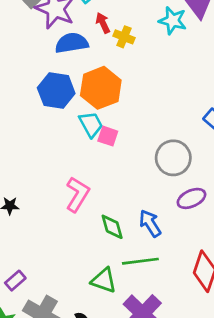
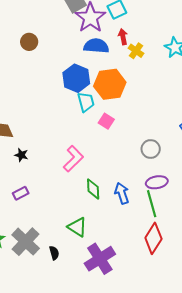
cyan trapezoid: (91, 124) -> (86, 102), moved
gray circle: (173, 158) -> (151, 149), size x0.7
green line: (140, 261) -> (152, 204), moved, turned 68
purple rectangle: (15, 281) -> (21, 193), moved

